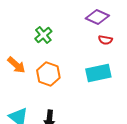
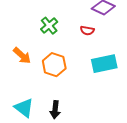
red semicircle: (105, 40) -> (87, 31), moved

